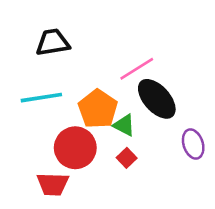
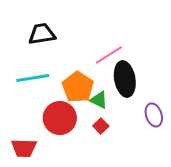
black ellipse: (157, 99) -> (125, 79), turned 32
red trapezoid: (53, 184) -> (24, 148), moved

